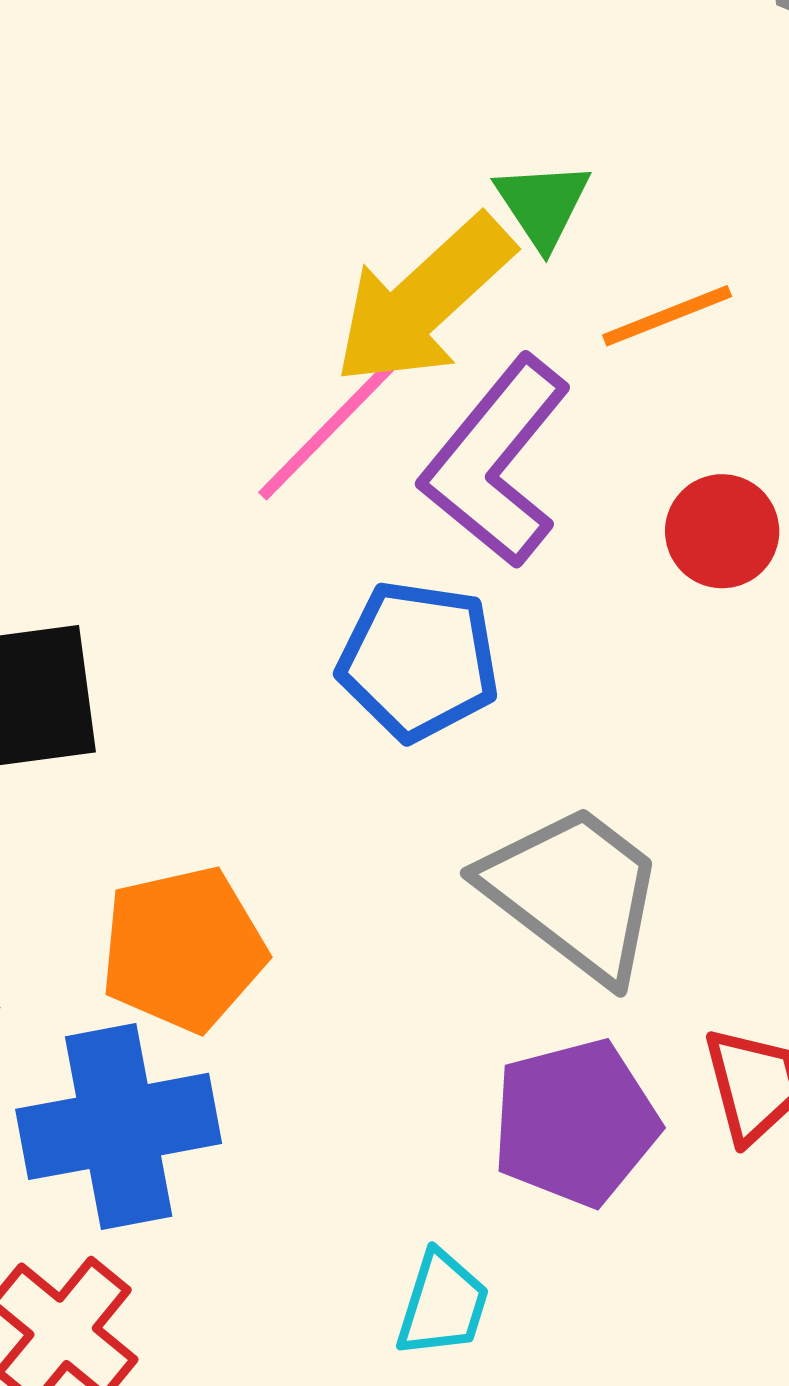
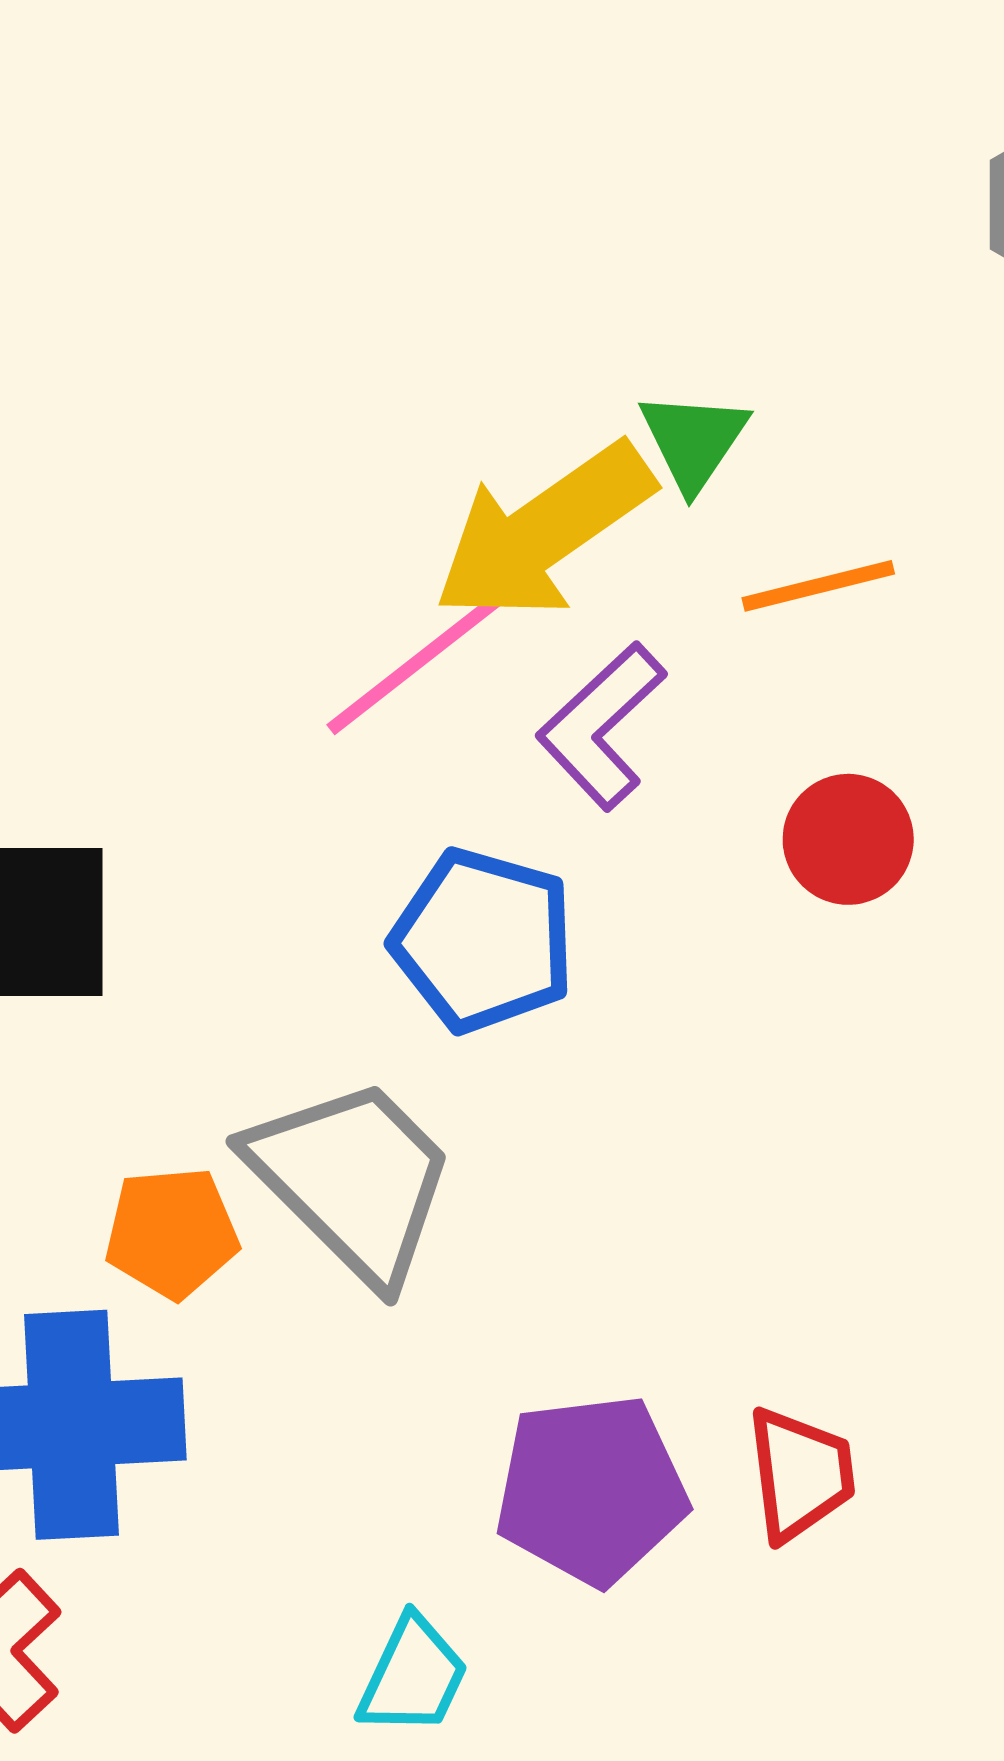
purple L-shape: (496, 462) -> (601, 726), size x0.7
gray trapezoid: (574, 892) -> (352, 1180), moved
orange pentagon: (183, 949) -> (172, 1233), size x0.7

